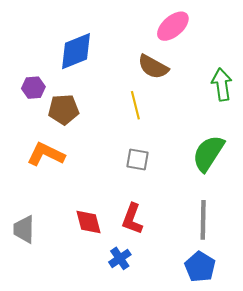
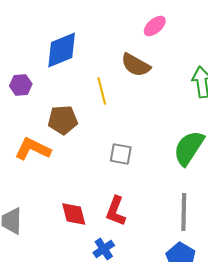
pink ellipse: (173, 26) -> (155, 26), size x0.7
yellow line: (135, 105) -> (102, 91), moved
brown pentagon: (64, 109) -> (63, 120), moved

